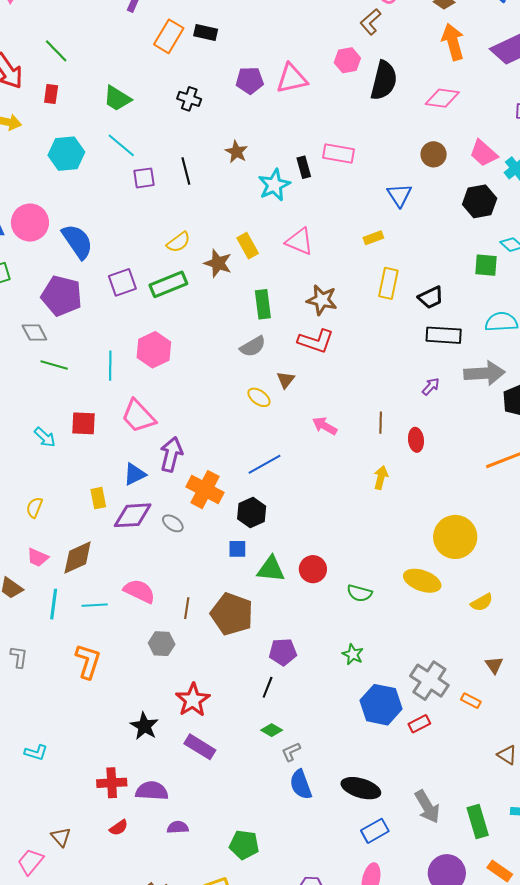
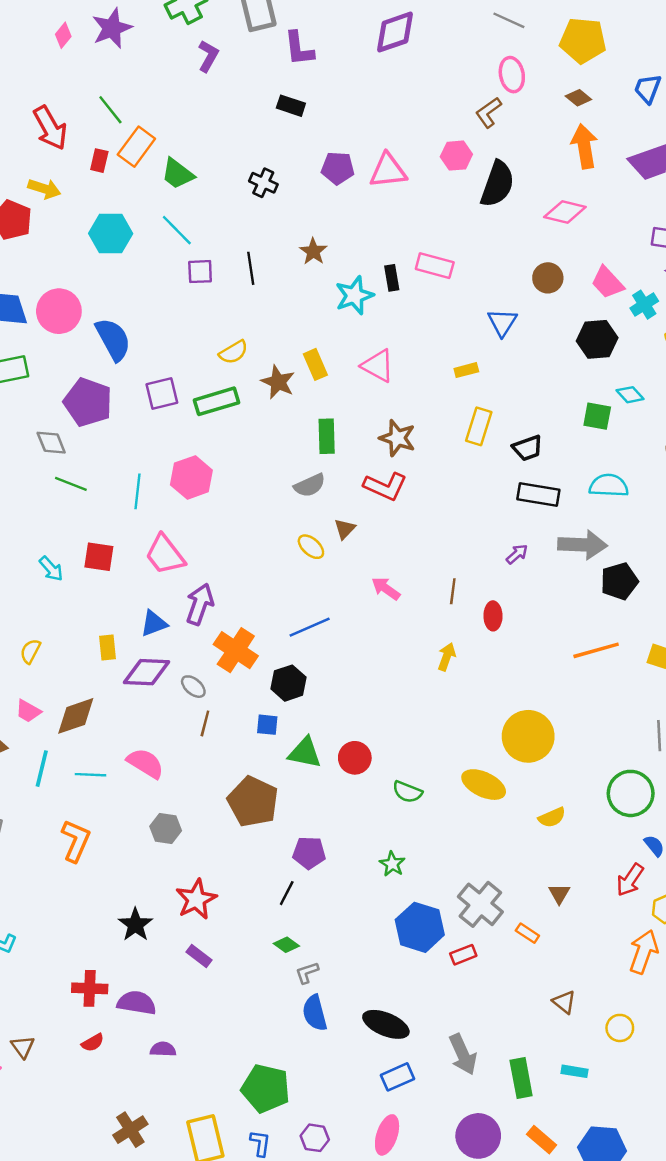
orange rectangle: (169, 36) -> (136, 147), moved
brown line: (187, 608) -> (205, 723), moved
purple rectangle: (200, 747) -> (199, 956), size x0.7
green pentagon: (244, 845) -> (266, 1088), moved, size x1.4

